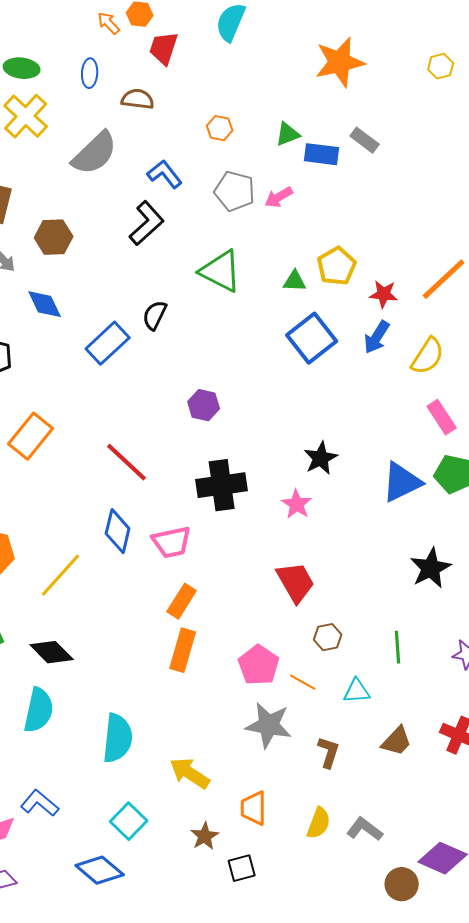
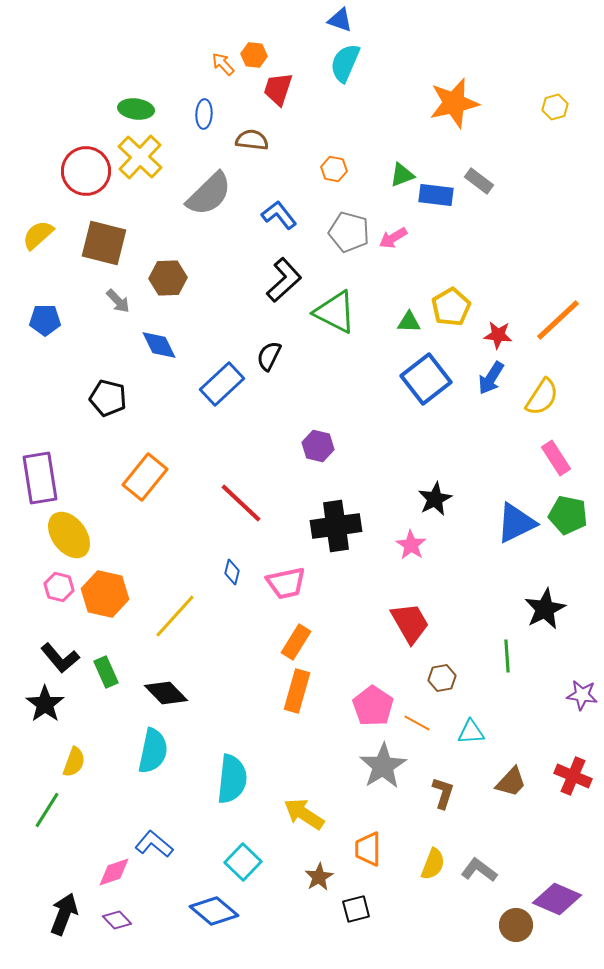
black L-shape: (147, 223) -> (284, 280), moved
blue diamond: (118, 531) -> (232, 572), size x0.6
green line: (398, 647) -> (507, 656), moved
gray star: (269, 725) -> (383, 766), turned 30

